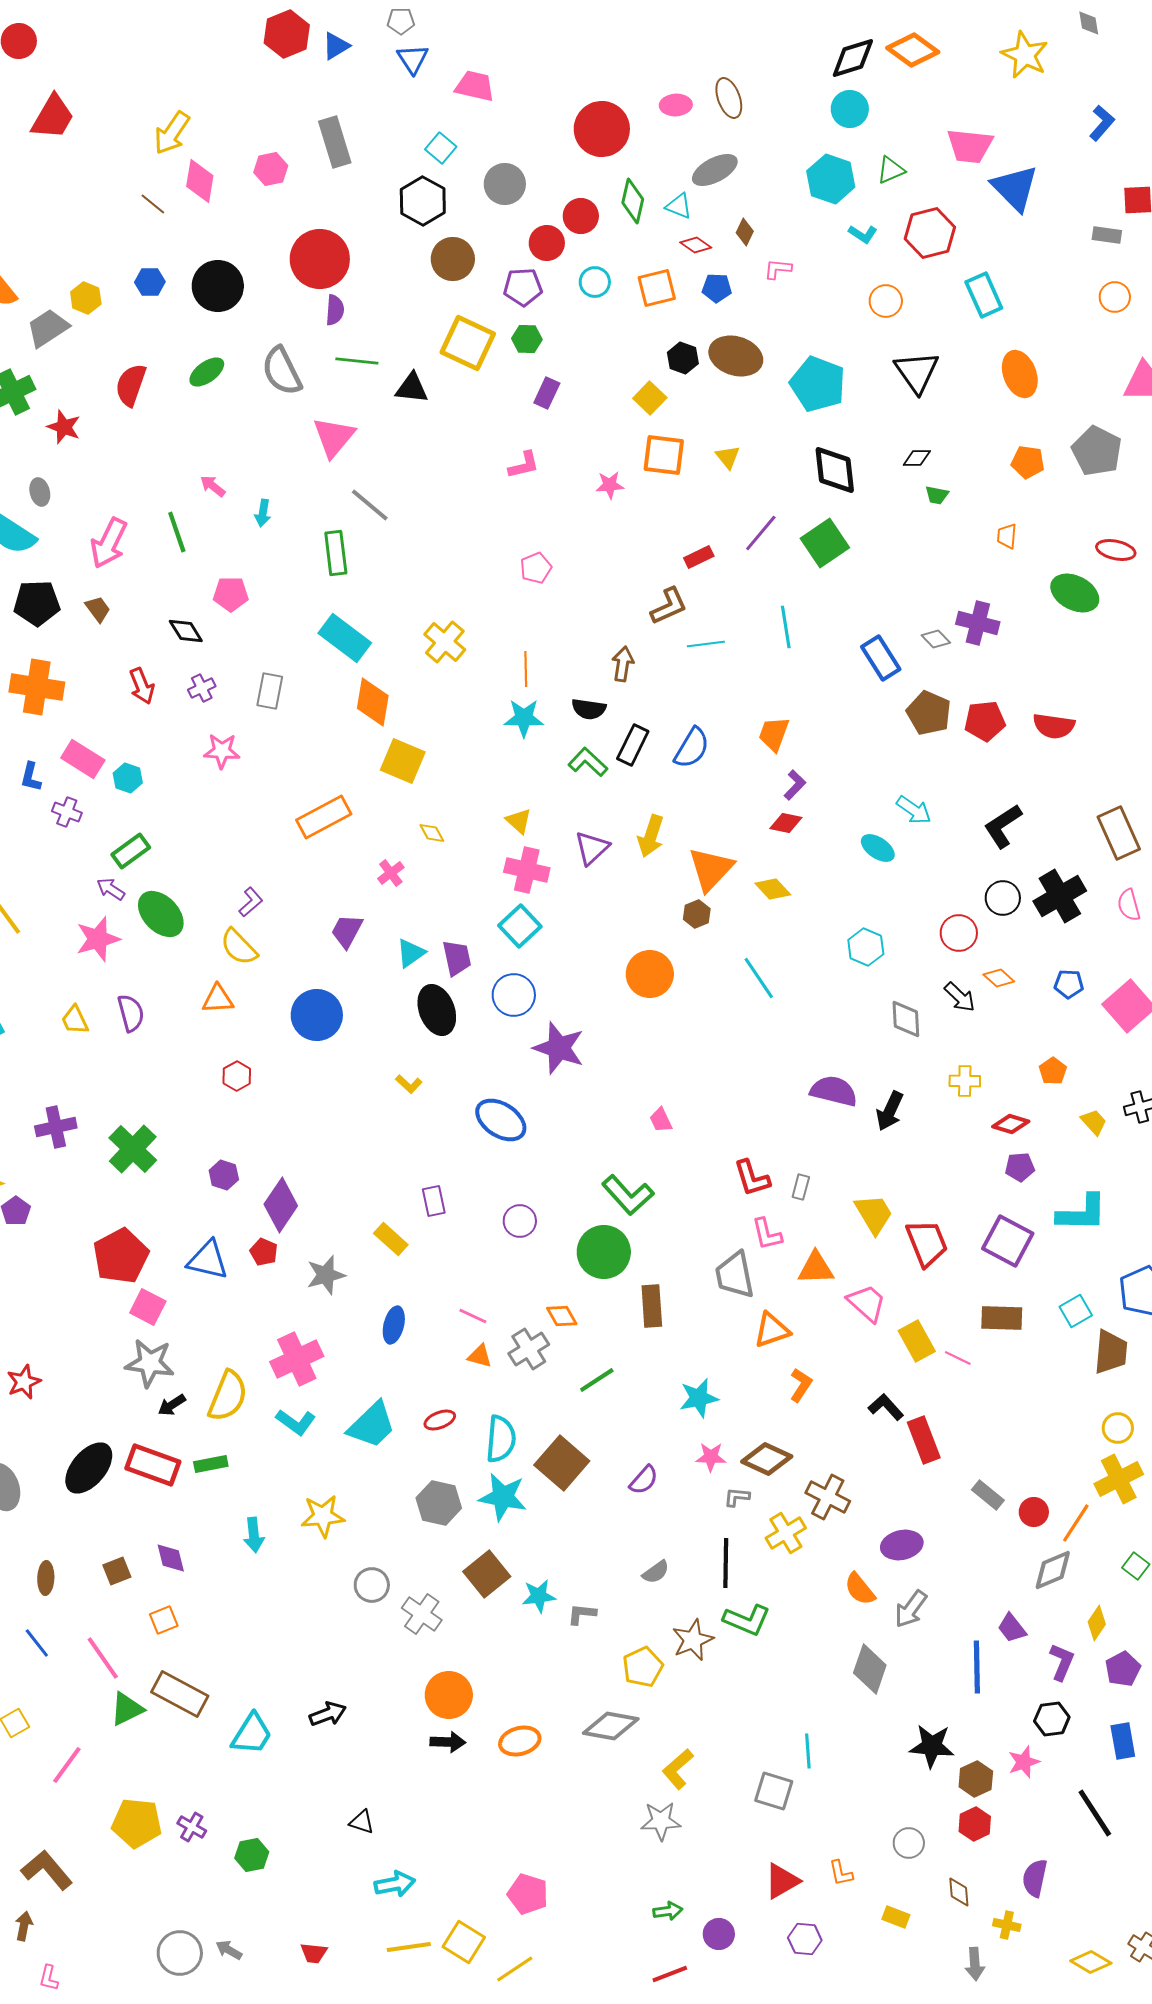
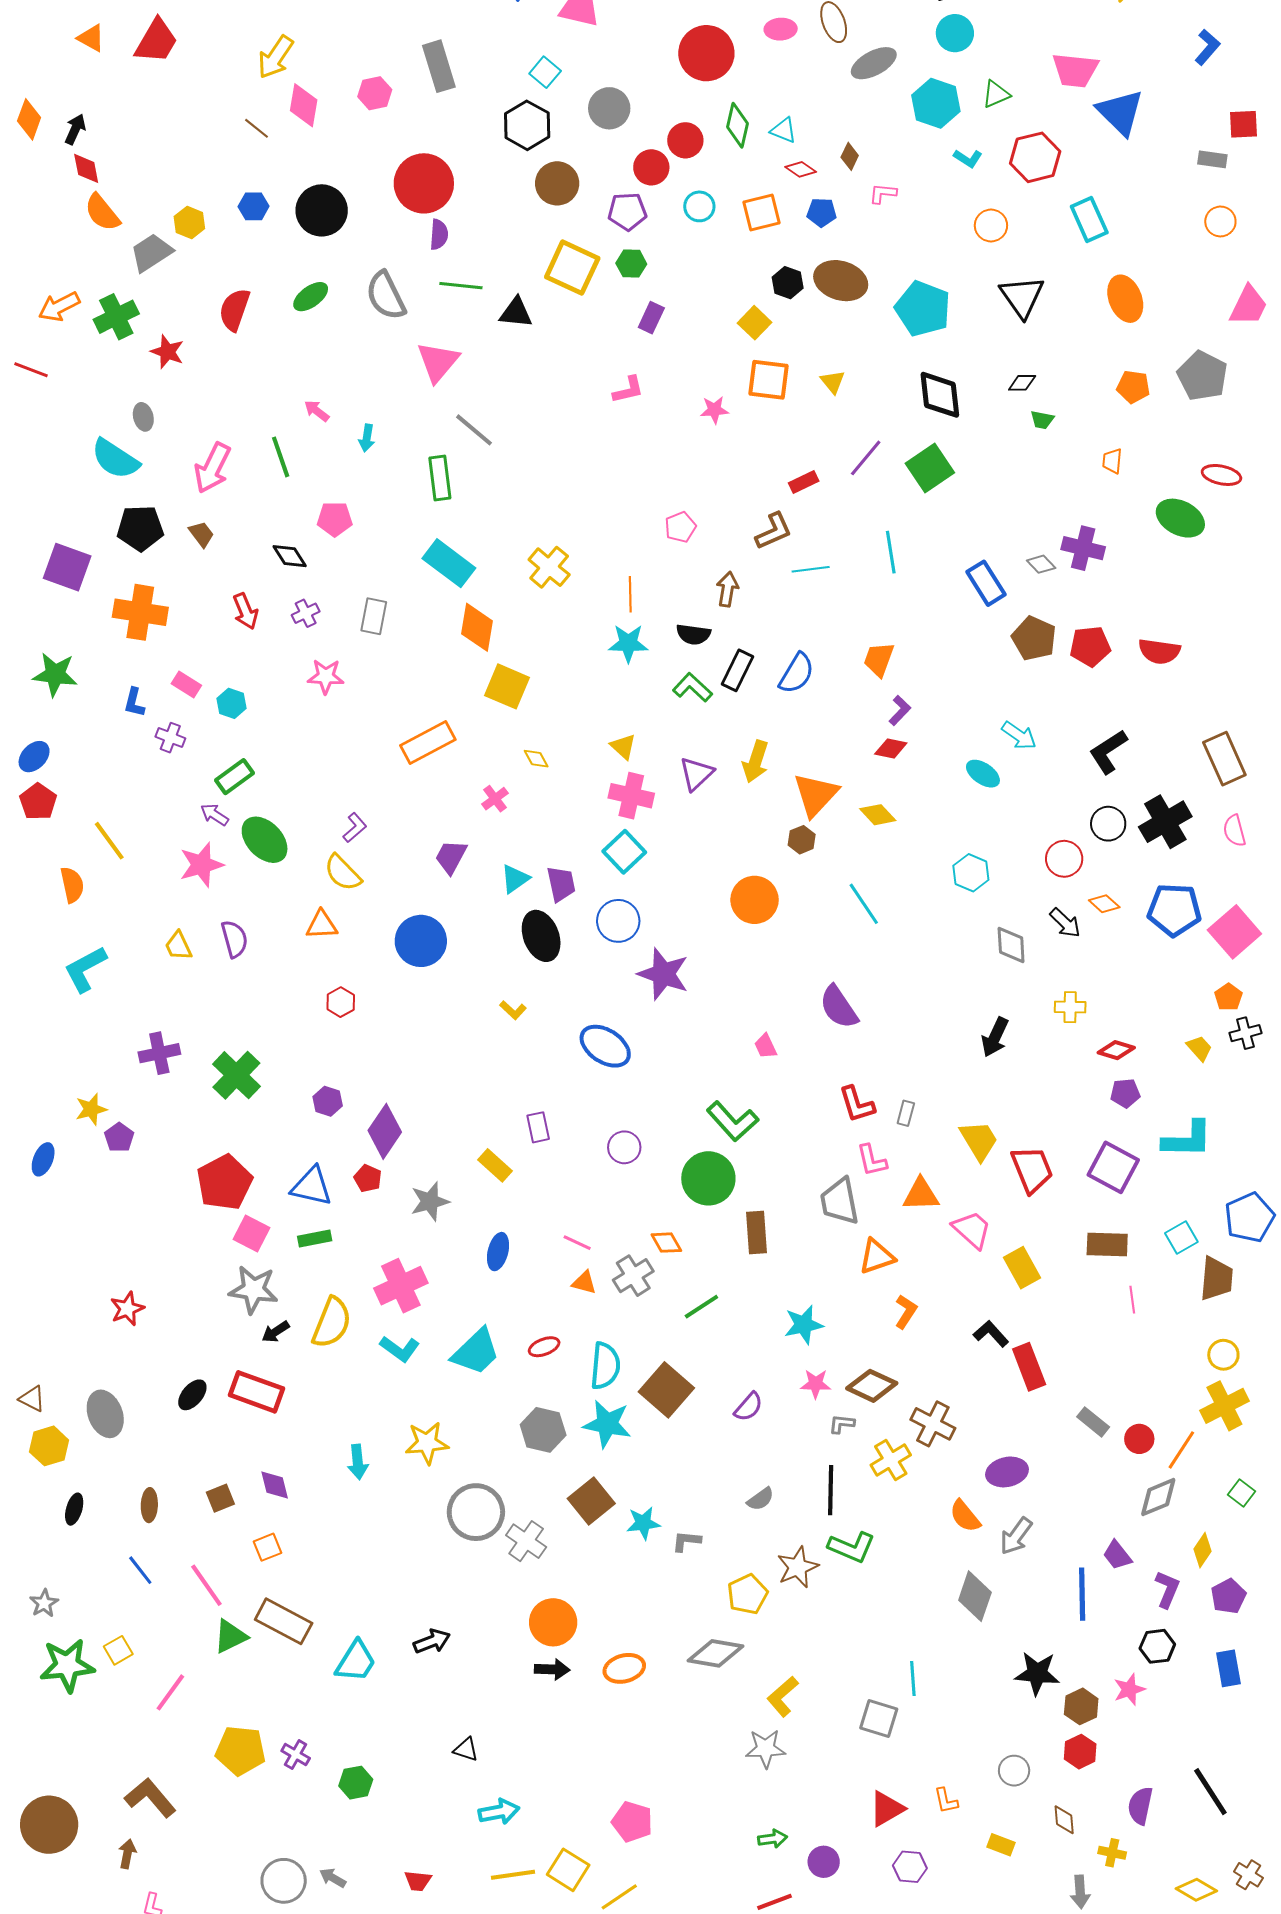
gray ellipse: (715, 170) -> (874, 63), moved
pink pentagon: (536, 568) -> (680, 527), moved
pink rectangle: (83, 759) -> (186, 684), size x0.7
blue pentagon: (1069, 984) -> (1174, 910), size x1.8
orange pentagon: (1053, 1071) -> (1228, 997), moved
purple semicircle: (834, 1091) -> (839, 1007), moved, turned -138
pink line: (958, 1358) -> (1132, 1300), moved, turned 56
green rectangle: (211, 1464) -> (315, 1239), moved
black ellipse: (89, 1468) -> (192, 1395), size x0.6
gray circle: (372, 1585) -> (476, 1512), size x1.6
black line: (1095, 1813) -> (1210, 1792), moved

